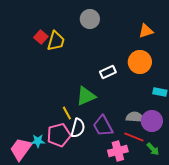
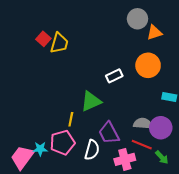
gray circle: (90, 19) -> (137, 19), moved
yellow line: (67, 113) -> (71, 119), turned 40
white semicircle: (78, 128) -> (92, 150), moved

